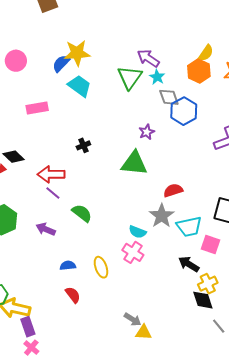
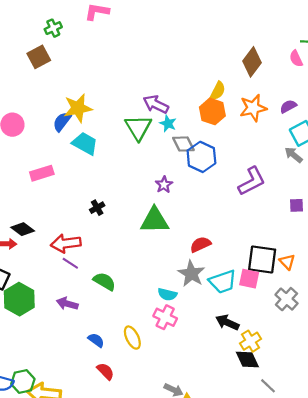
pink square: (210, 245) -> (249, 279), moved
blue semicircle: (68, 266) -> (96, 340), turned 49

